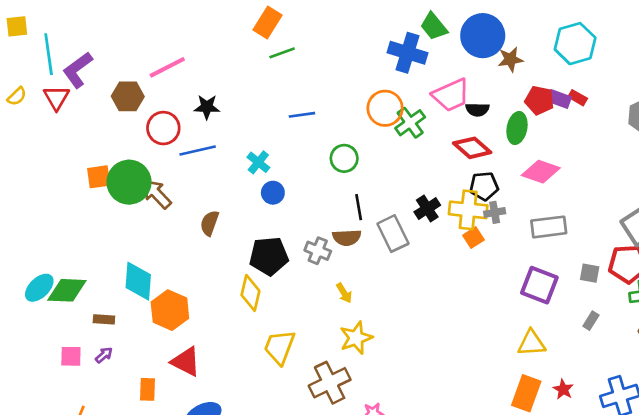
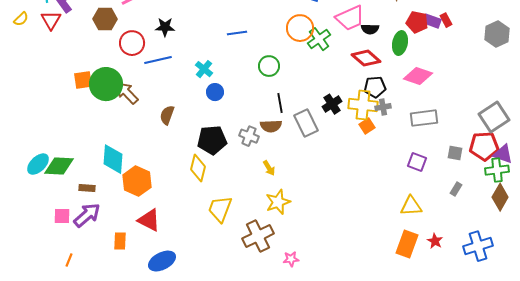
red rectangle: (578, 98) -> (446, 20), turned 32
purple square: (539, 285) -> (417, 162), size x0.7
purple arrow: (104, 355) -> (87, 215), size x2.0

